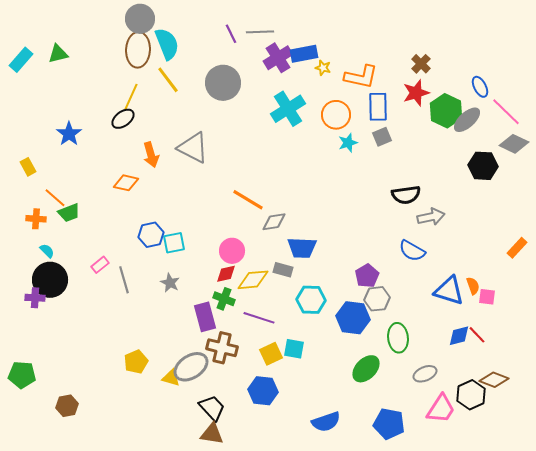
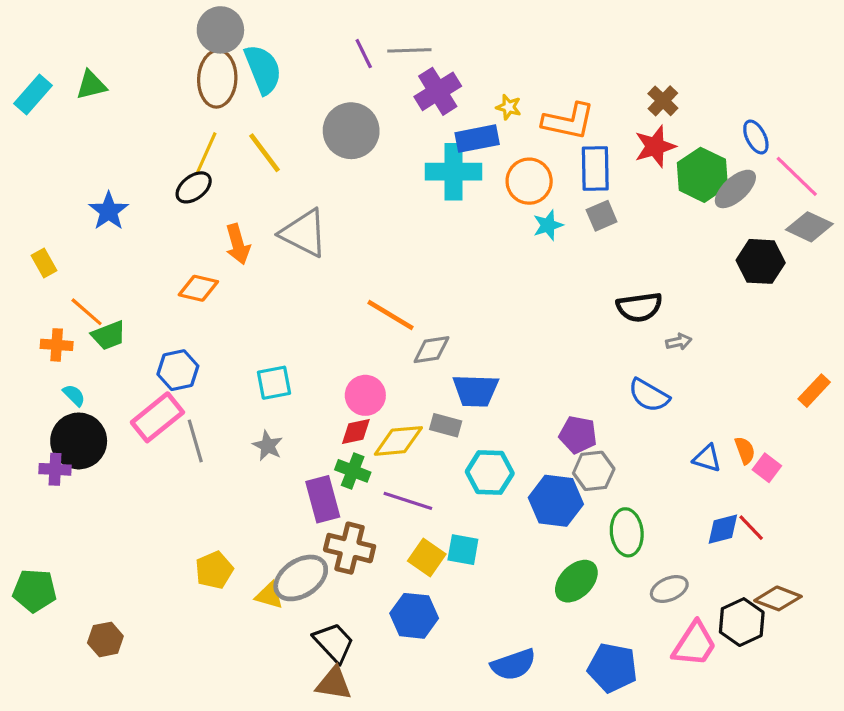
blue rectangle: (304, 54) -> (477, 139), moved
yellow line: (168, 80) -> (265, 153), moved
cyan cross: (288, 109) -> (453, 172), turned 32
gray arrow: (431, 217) -> (679, 342), size x0.6
blue hexagon: (151, 235) -> (178, 370), moved
pink rectangle: (100, 265) -> (157, 417), size x1.8
purple pentagon: (367, 276) -> (578, 435), turned -30
blue triangle: (449, 291) -> (707, 458), size x0.6
pink square: (487, 297) -> (767, 468), turned 30
yellow square: (271, 354) -> (427, 558), turned -30

